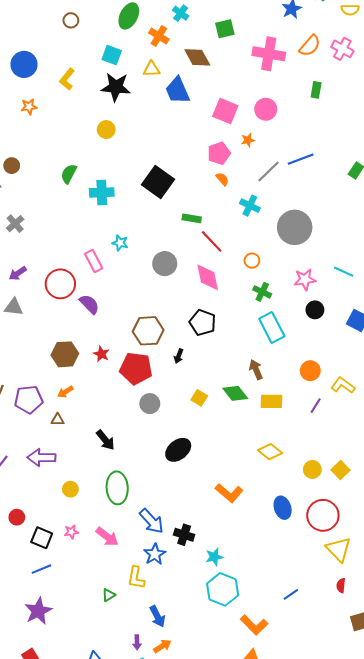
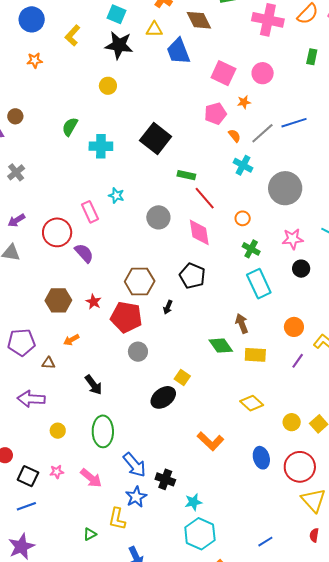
orange semicircle: (222, 179) -> (235, 136), moved
orange arrow: (65, 392) -> (71, 340), moved
yellow square: (199, 398) -> (182, 377), moved

